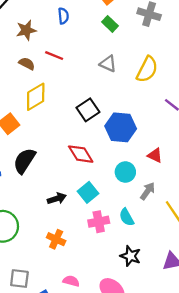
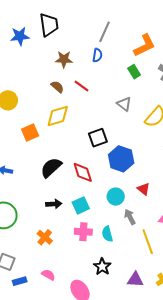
black semicircle: (24, 161) -> (51, 168), moved
gray arrow: (148, 191) -> (130, 217), turned -77

